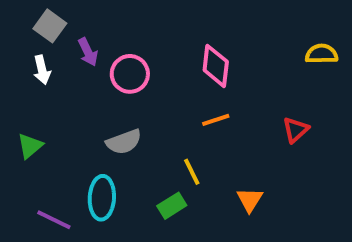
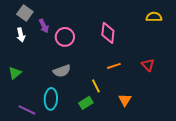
yellow semicircle: (322, 54) -> (154, 17), moved
orange line: (216, 120) -> (114, 66), moved
red triangle: (296, 130) -> (148, 65), turned -32

